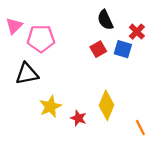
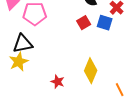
yellow star: (50, 106) -> (19, 62), moved
red star: (78, 118) -> (58, 82), moved

